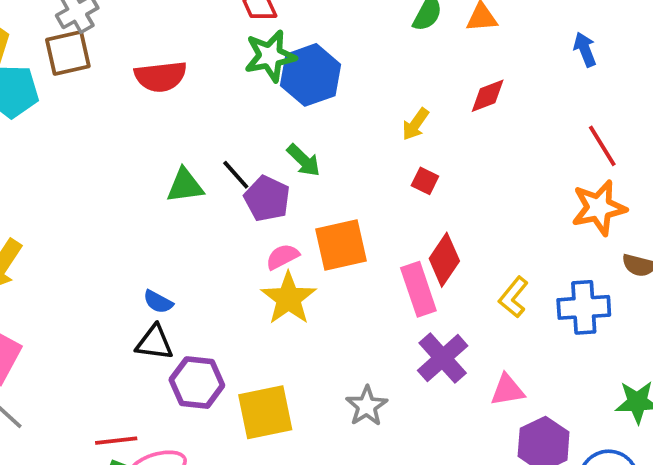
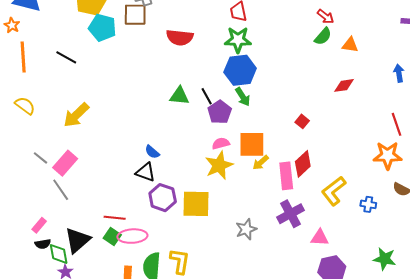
blue hexagon: (310, 75) -> (240, 70), moved
yellow arrow: (415, 124) -> (261, 163), moved
yellow L-shape: (513, 297) -> (334, 191), size x1.4
blue cross: (584, 307) -> (368, 204), size x0.6
yellow square: (265, 412) -> (196, 204), moved

